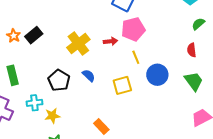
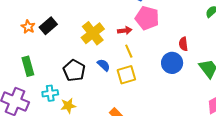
pink pentagon: (133, 29) -> (147, 18), turned 30
red semicircle: (192, 50) -> (183, 44), moved
yellow line: (136, 57) -> (129, 51), moved
yellow square: (122, 85) -> (126, 75), moved

